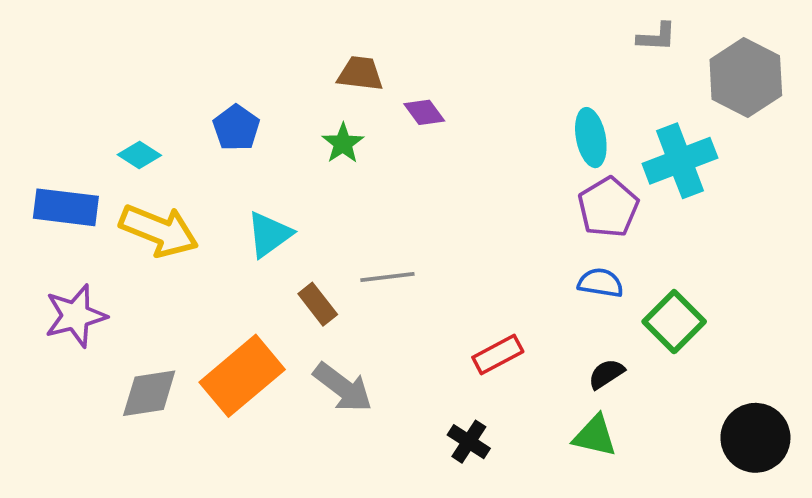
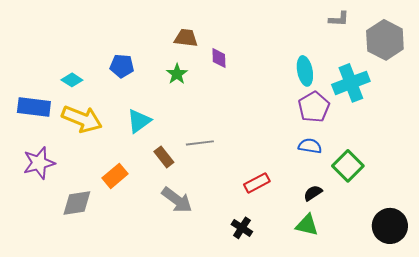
purple diamond: (424, 112) -> (219, 58), turned 35
blue pentagon: (236, 128) -> (122, 66), turned -30
orange rectangle: (242, 376) -> (115, 176), moved, size x0.6

